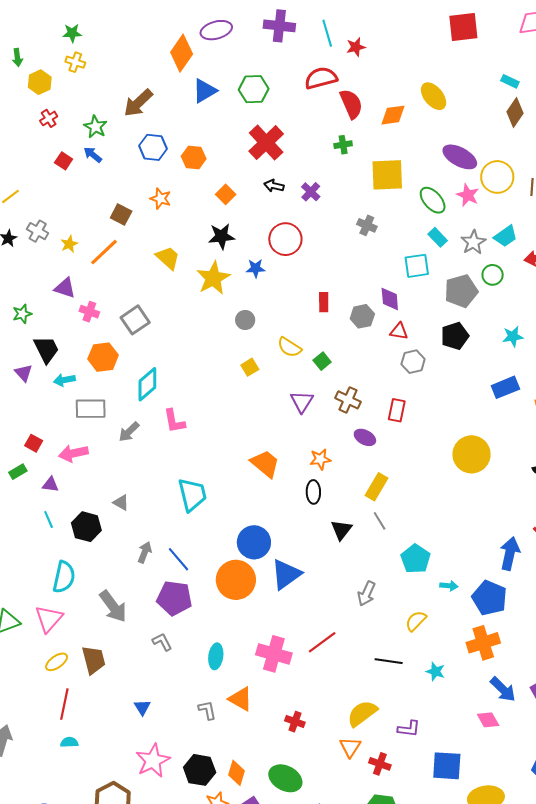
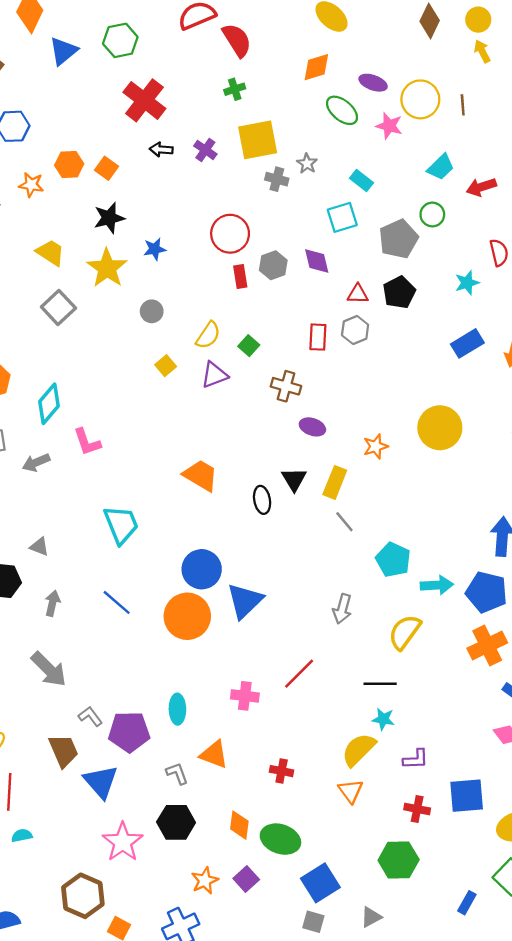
orange diamond: (393, 115) -> (316, 67), moved
orange hexagon: (194, 157) -> (69, 165), moved
purple ellipse: (460, 157) -> (373, 83), size x0.7
yellow square: (387, 175) -> (258, 140), moved
green ellipse: (433, 200) -> (342, 110), moved
red circle: (285, 239) -> (230, 234), moved
gray star: (473, 242) -> (307, 163), moved, size x0.7
gray hexagon: (362, 316) -> (273, 265), moved
gray square: (135, 320) -> (58, 307), moved
red triangle: (399, 331) -> (358, 294), moved
yellow semicircle: (289, 347) -> (208, 335), turned -80
purple triangle: (302, 402) -> (214, 375), moved, turned 45
red rectangle: (397, 410) -> (318, 337), moved
gray arrow: (129, 432) -> (36, 463), turned 30
orange star: (320, 459) -> (376, 446), moved
black triangle: (341, 530) -> (294, 479), moved
gray arrow: (145, 552) -> (52, 603), moved
cyan arrow: (449, 586) -> (437, 585), size x1.5
purple pentagon: (174, 598) -> (129, 732), moved
yellow semicircle: (416, 621) -> (405, 632), size x1.4
gray L-shape: (162, 642) -> (90, 716), moved
pink cross: (274, 654) -> (245, 696), size x0.7
brown trapezoid: (94, 660) -> (64, 751), moved
cyan star: (435, 671) -> (383, 719), moved
blue triangle: (142, 707) -> (101, 782), size x1.8
red cross: (380, 764) -> (417, 809), moved
black hexagon: (200, 770) -> (176, 822), moved
orange diamond: (237, 773) -> (239, 825), moved

